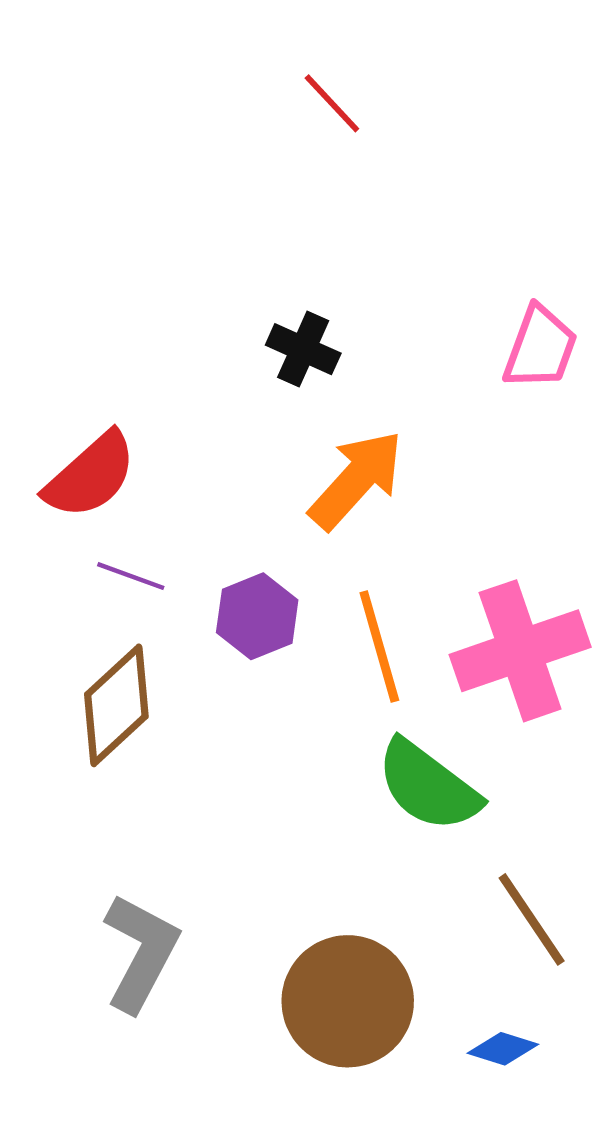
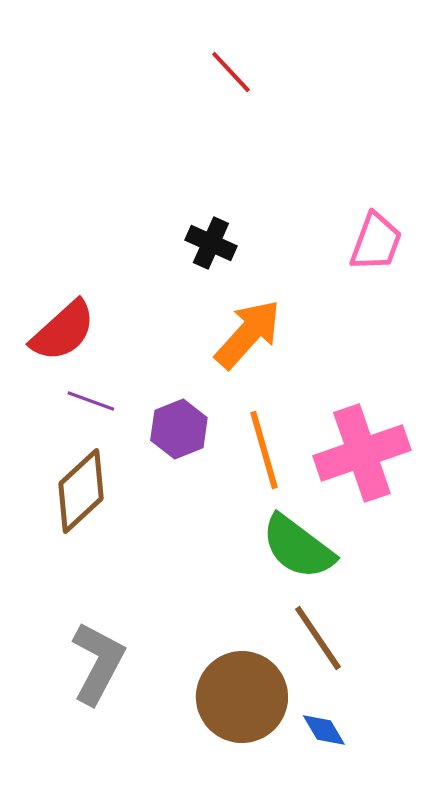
brown line: (532, 919) -> (318, 638), moved
blue diamond: (503, 1049) -> (324, 730), moved, turned 42

